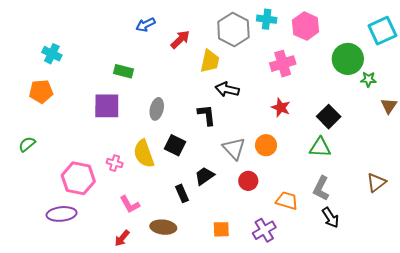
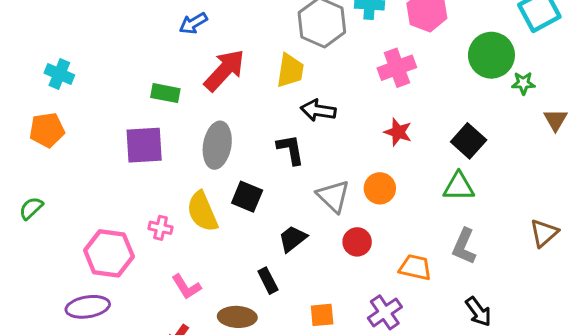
red arrow: (180, 39) -> (224, 70), moved, size x1.5
gray ellipse: (157, 109) -> (217, 145), size x1.4
black rectangle: (182, 193) -> (268, 281), moved
black arrow: (331, 218) -> (478, 312), moved

